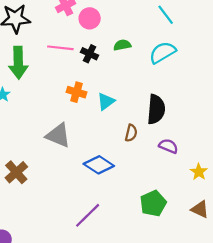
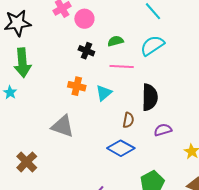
pink line: (60, 48) -> (122, 66), moved
purple semicircle: (168, 146) -> (163, 130), turned -36
blue diamond: (99, 165) -> (121, 148), moved

